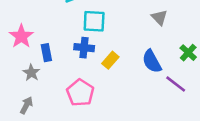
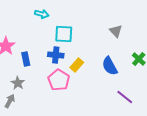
gray star: (31, 73) -> (18, 83), moved
purple line: (176, 84) -> (125, 97), moved
pink pentagon: (80, 93) -> (59, 80), moved

